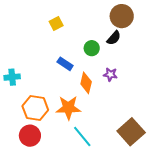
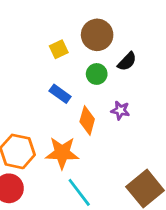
brown circle: (122, 16) -> (97, 35), moved
yellow square: (56, 24) -> (59, 49), moved

